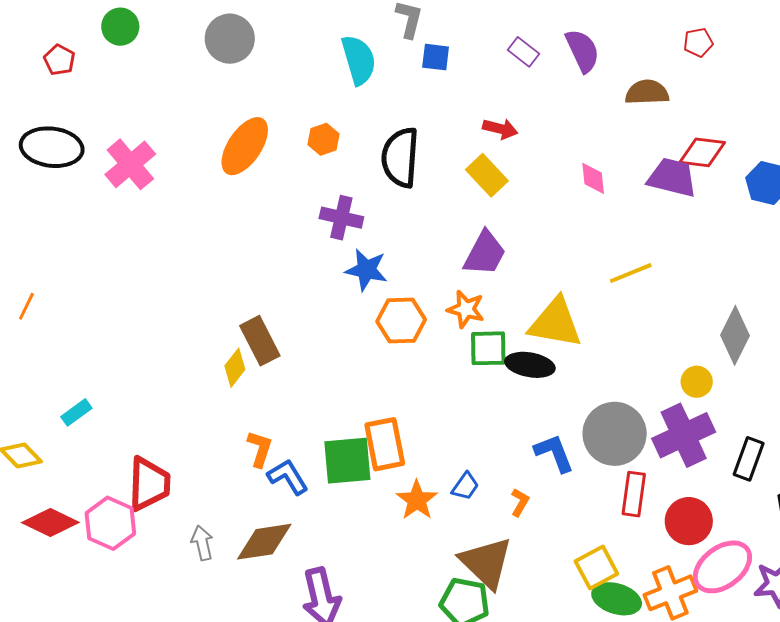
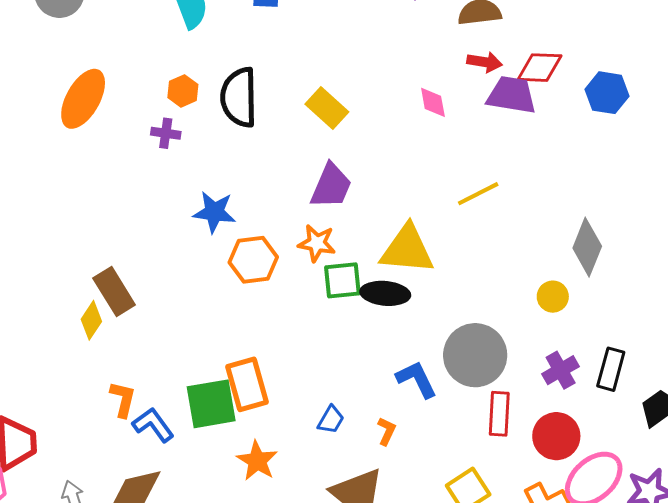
red arrow: (500, 129) -> (485, 62), moved
orange hexagon: (324, 139) -> (183, 91), moved
purple cross: (341, 218) -> (166, 133), moved, size x0.7
purple cross: (684, 435) -> (561, 370), moved, size x0.6
orange star: (417, 500) -> (257, 461), moved

